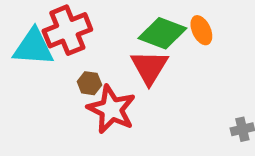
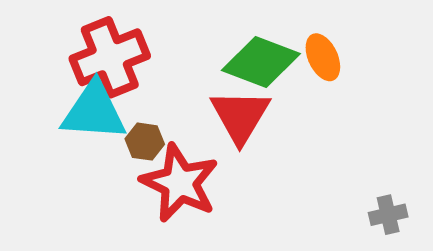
cyan triangle: (33, 47) -> (94, 111), moved

